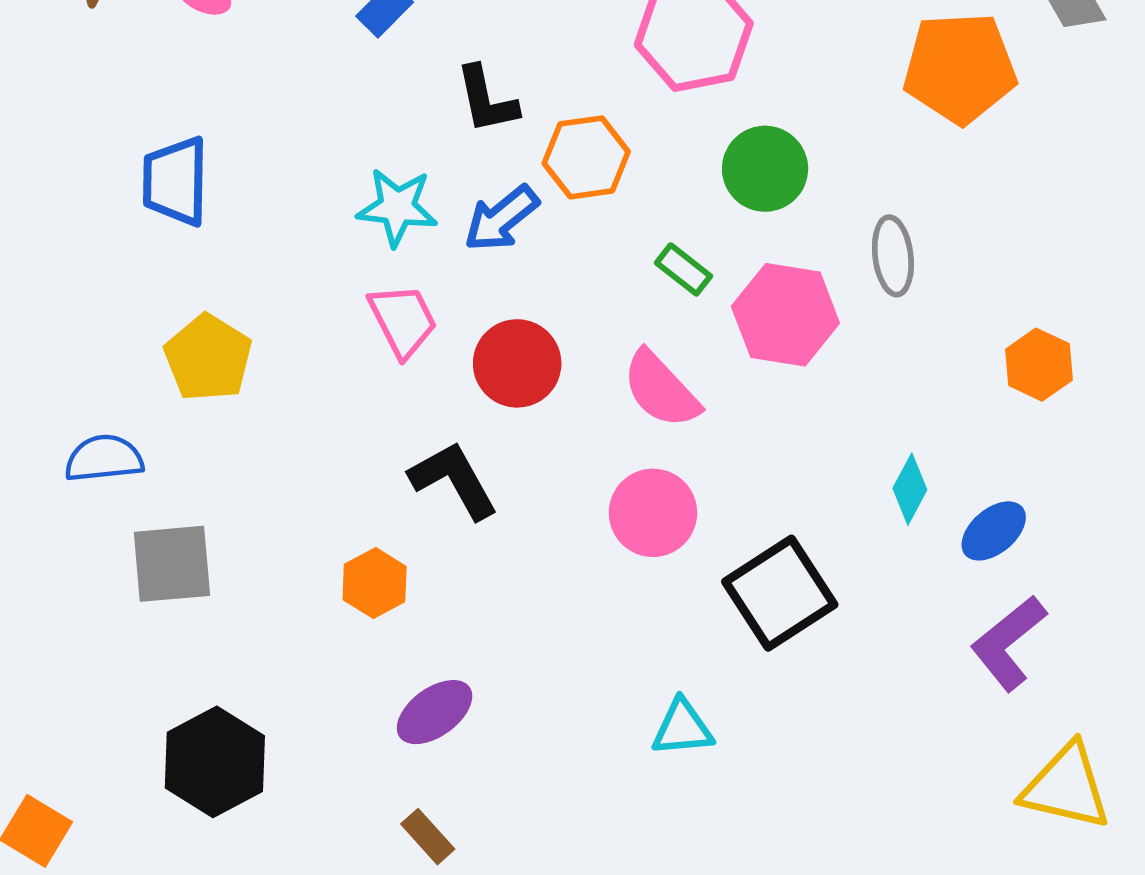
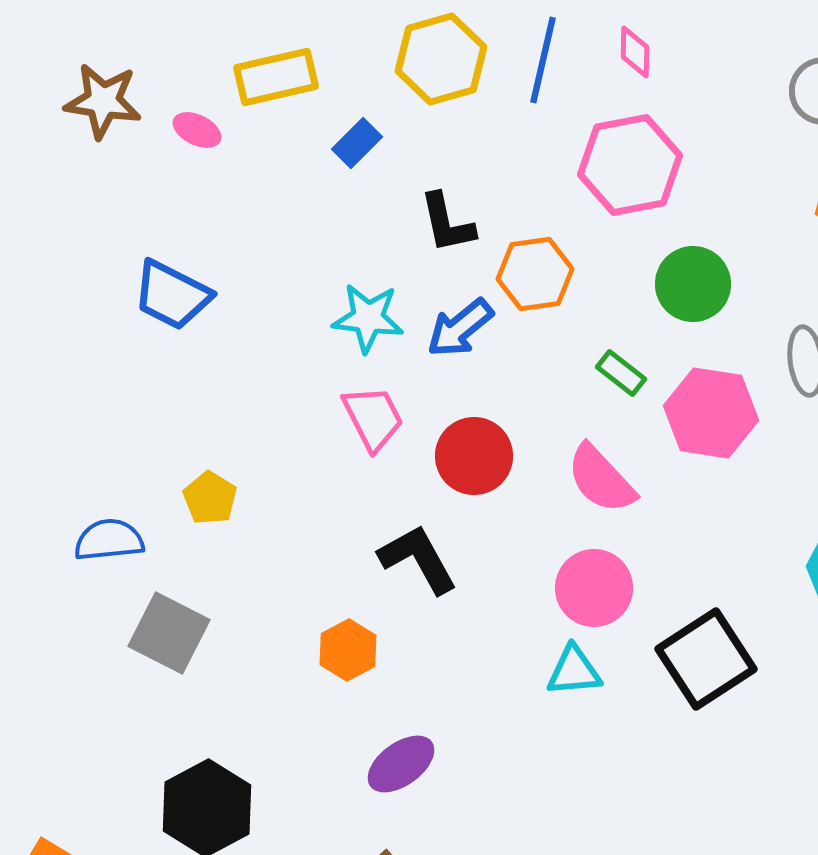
blue trapezoid: (175, 181) -> (172, 295), turned -64
yellow pentagon: (208, 358) -> (210, 498), moved, size x0.7
gray square: (172, 564) -> (169, 633), turned 32
cyan triangle: (682, 728) -> (574, 671), moved

